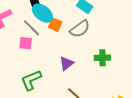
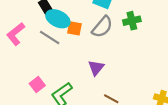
pink square: (26, 43) -> (37, 84), moved, turned -32
green cross: (102, 58) -> (132, 21), moved

